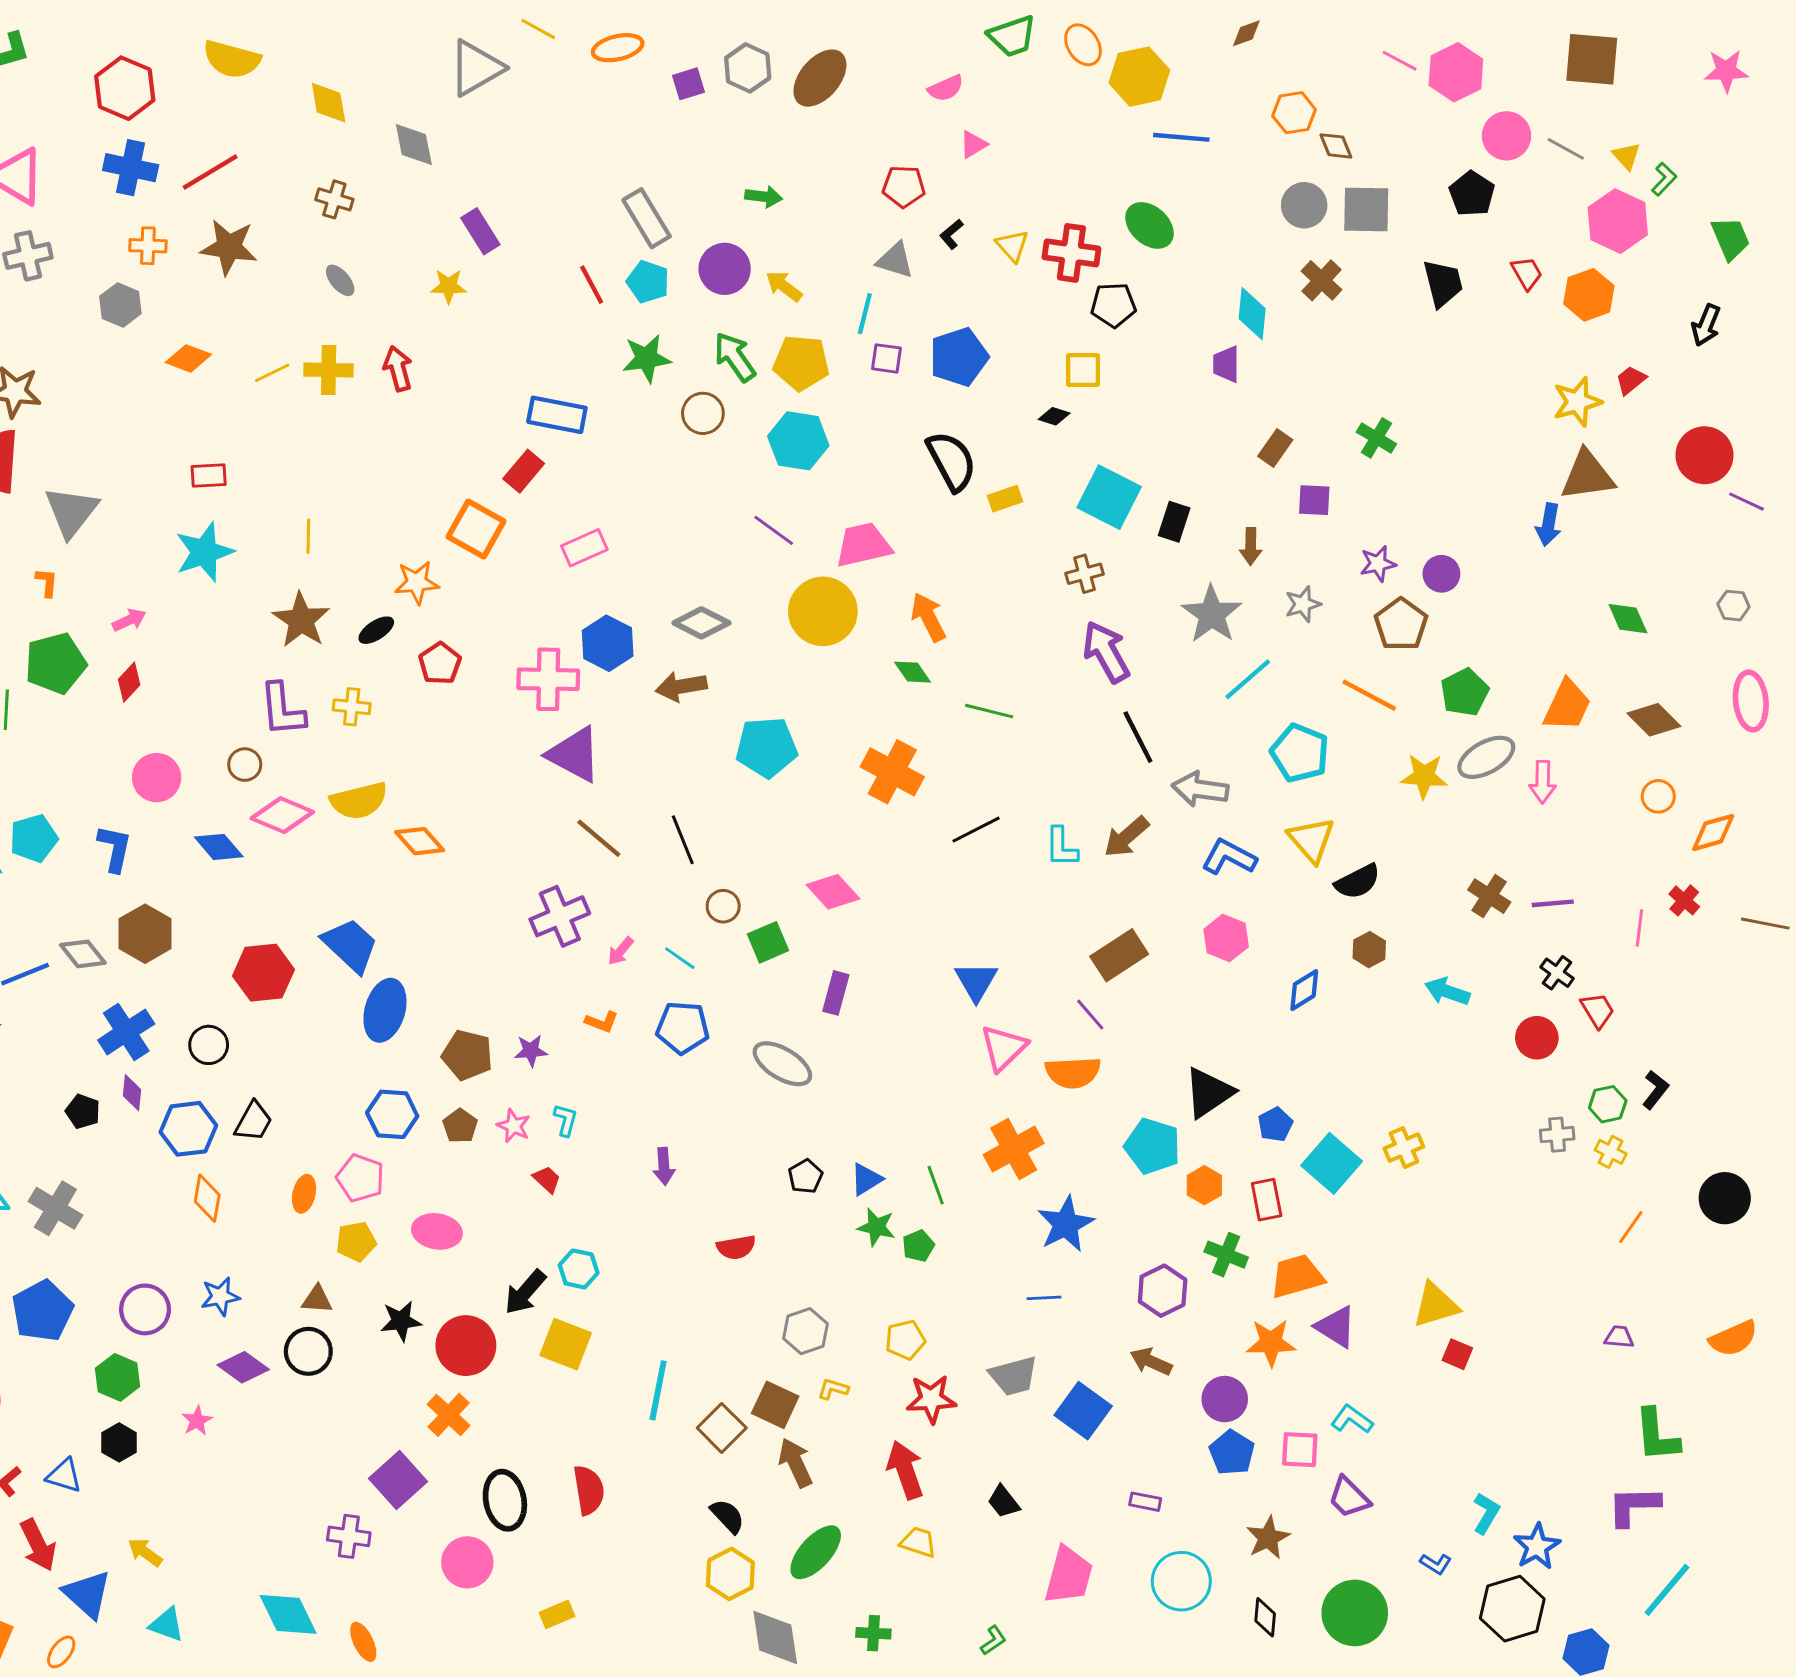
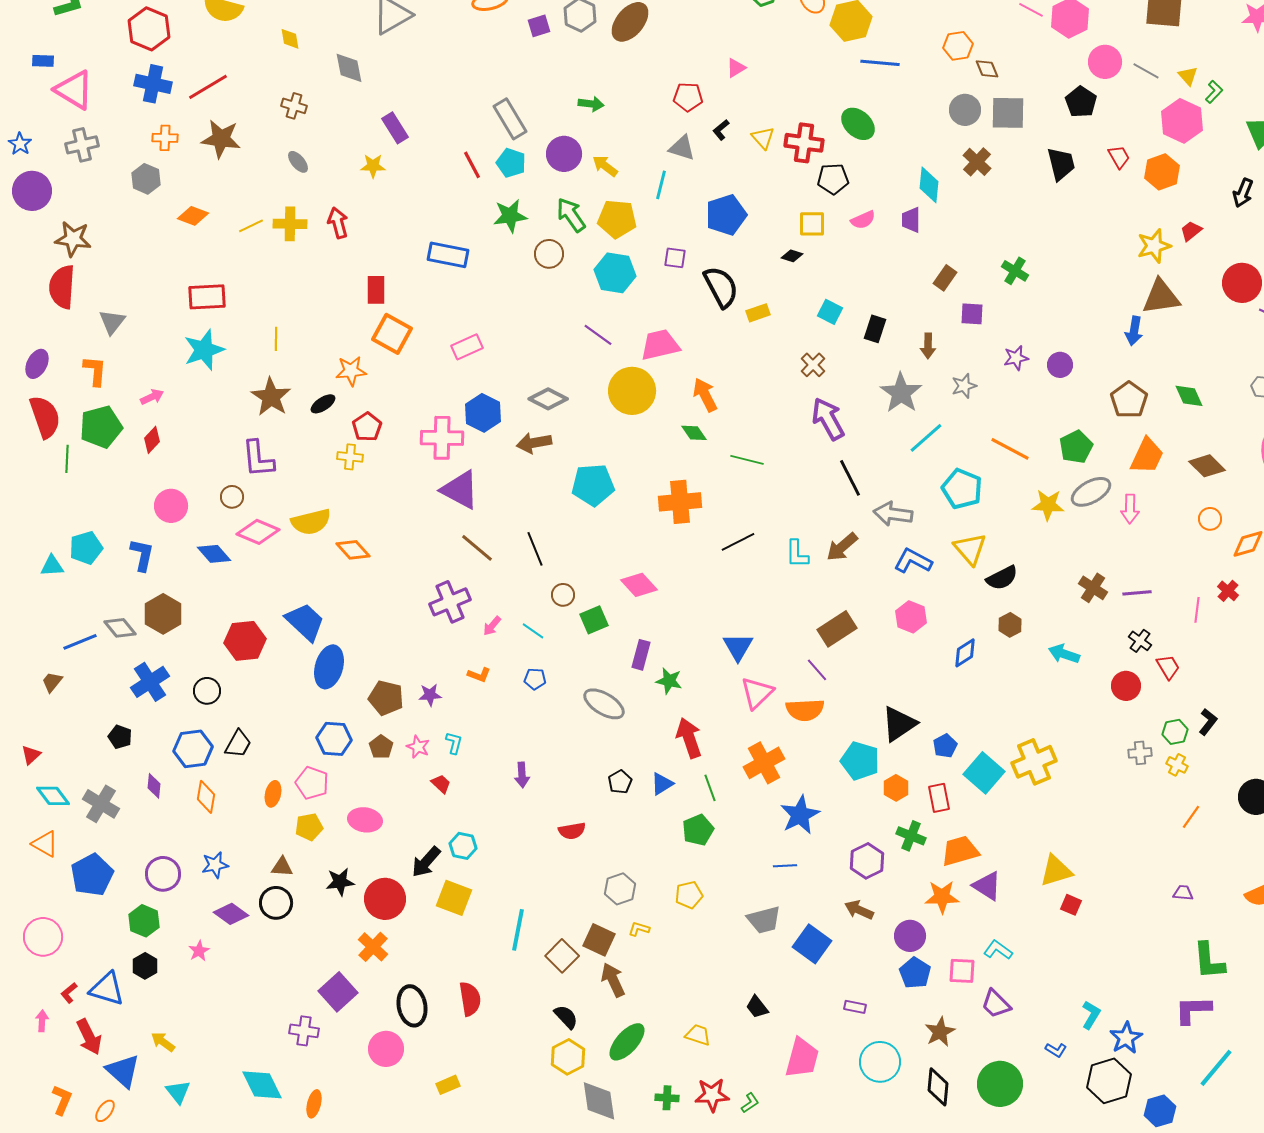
pink semicircle: (946, 88) -> (863, 220), moved
yellow diamond: (329, 103) -> (290, 39), size x0.7
purple square: (886, 358) -> (675, 258), moved
red rectangle: (524, 471) -> (376, 290), moved, turned -40
red rectangle: (209, 475) -> (207, 297), size x1.5
cyan square: (1109, 497) -> (830, 312), size x0.6
gray triangle: (71, 512) -> (112, 322), size x0.7
brown cross: (1084, 574) -> (813, 365), turned -30
orange L-shape: (47, 582) -> (95, 371), size x1.5
brown pentagon: (1401, 624) -> (1129, 400), moved
yellow cross: (352, 707) -> (350, 457), moved
orange cross: (892, 772) -> (680, 502), turned -33
blue pentagon: (683, 1028) -> (535, 679), size x0.6
purple diamond: (132, 1093) -> (154, 786), moved
yellow cross: (1404, 1148) -> (1034, 762), size x1.6
green star: (876, 1227) -> (669, 681), moved
green pentagon: (918, 1246) -> (698, 830), size x1.4
red star: (931, 1399) -> (712, 1095), moved
red arrow: (905, 1470) -> (689, 738), moved
blue triangle: (64, 1476) -> (107, 989), size x1.4
black diamond: (1265, 1617) -> (938, 1087), size x1.4
cyan triangle: (167, 1625) -> (178, 1092), turned 32
orange ellipse: (363, 1642) -> (314, 1104), turned 40

